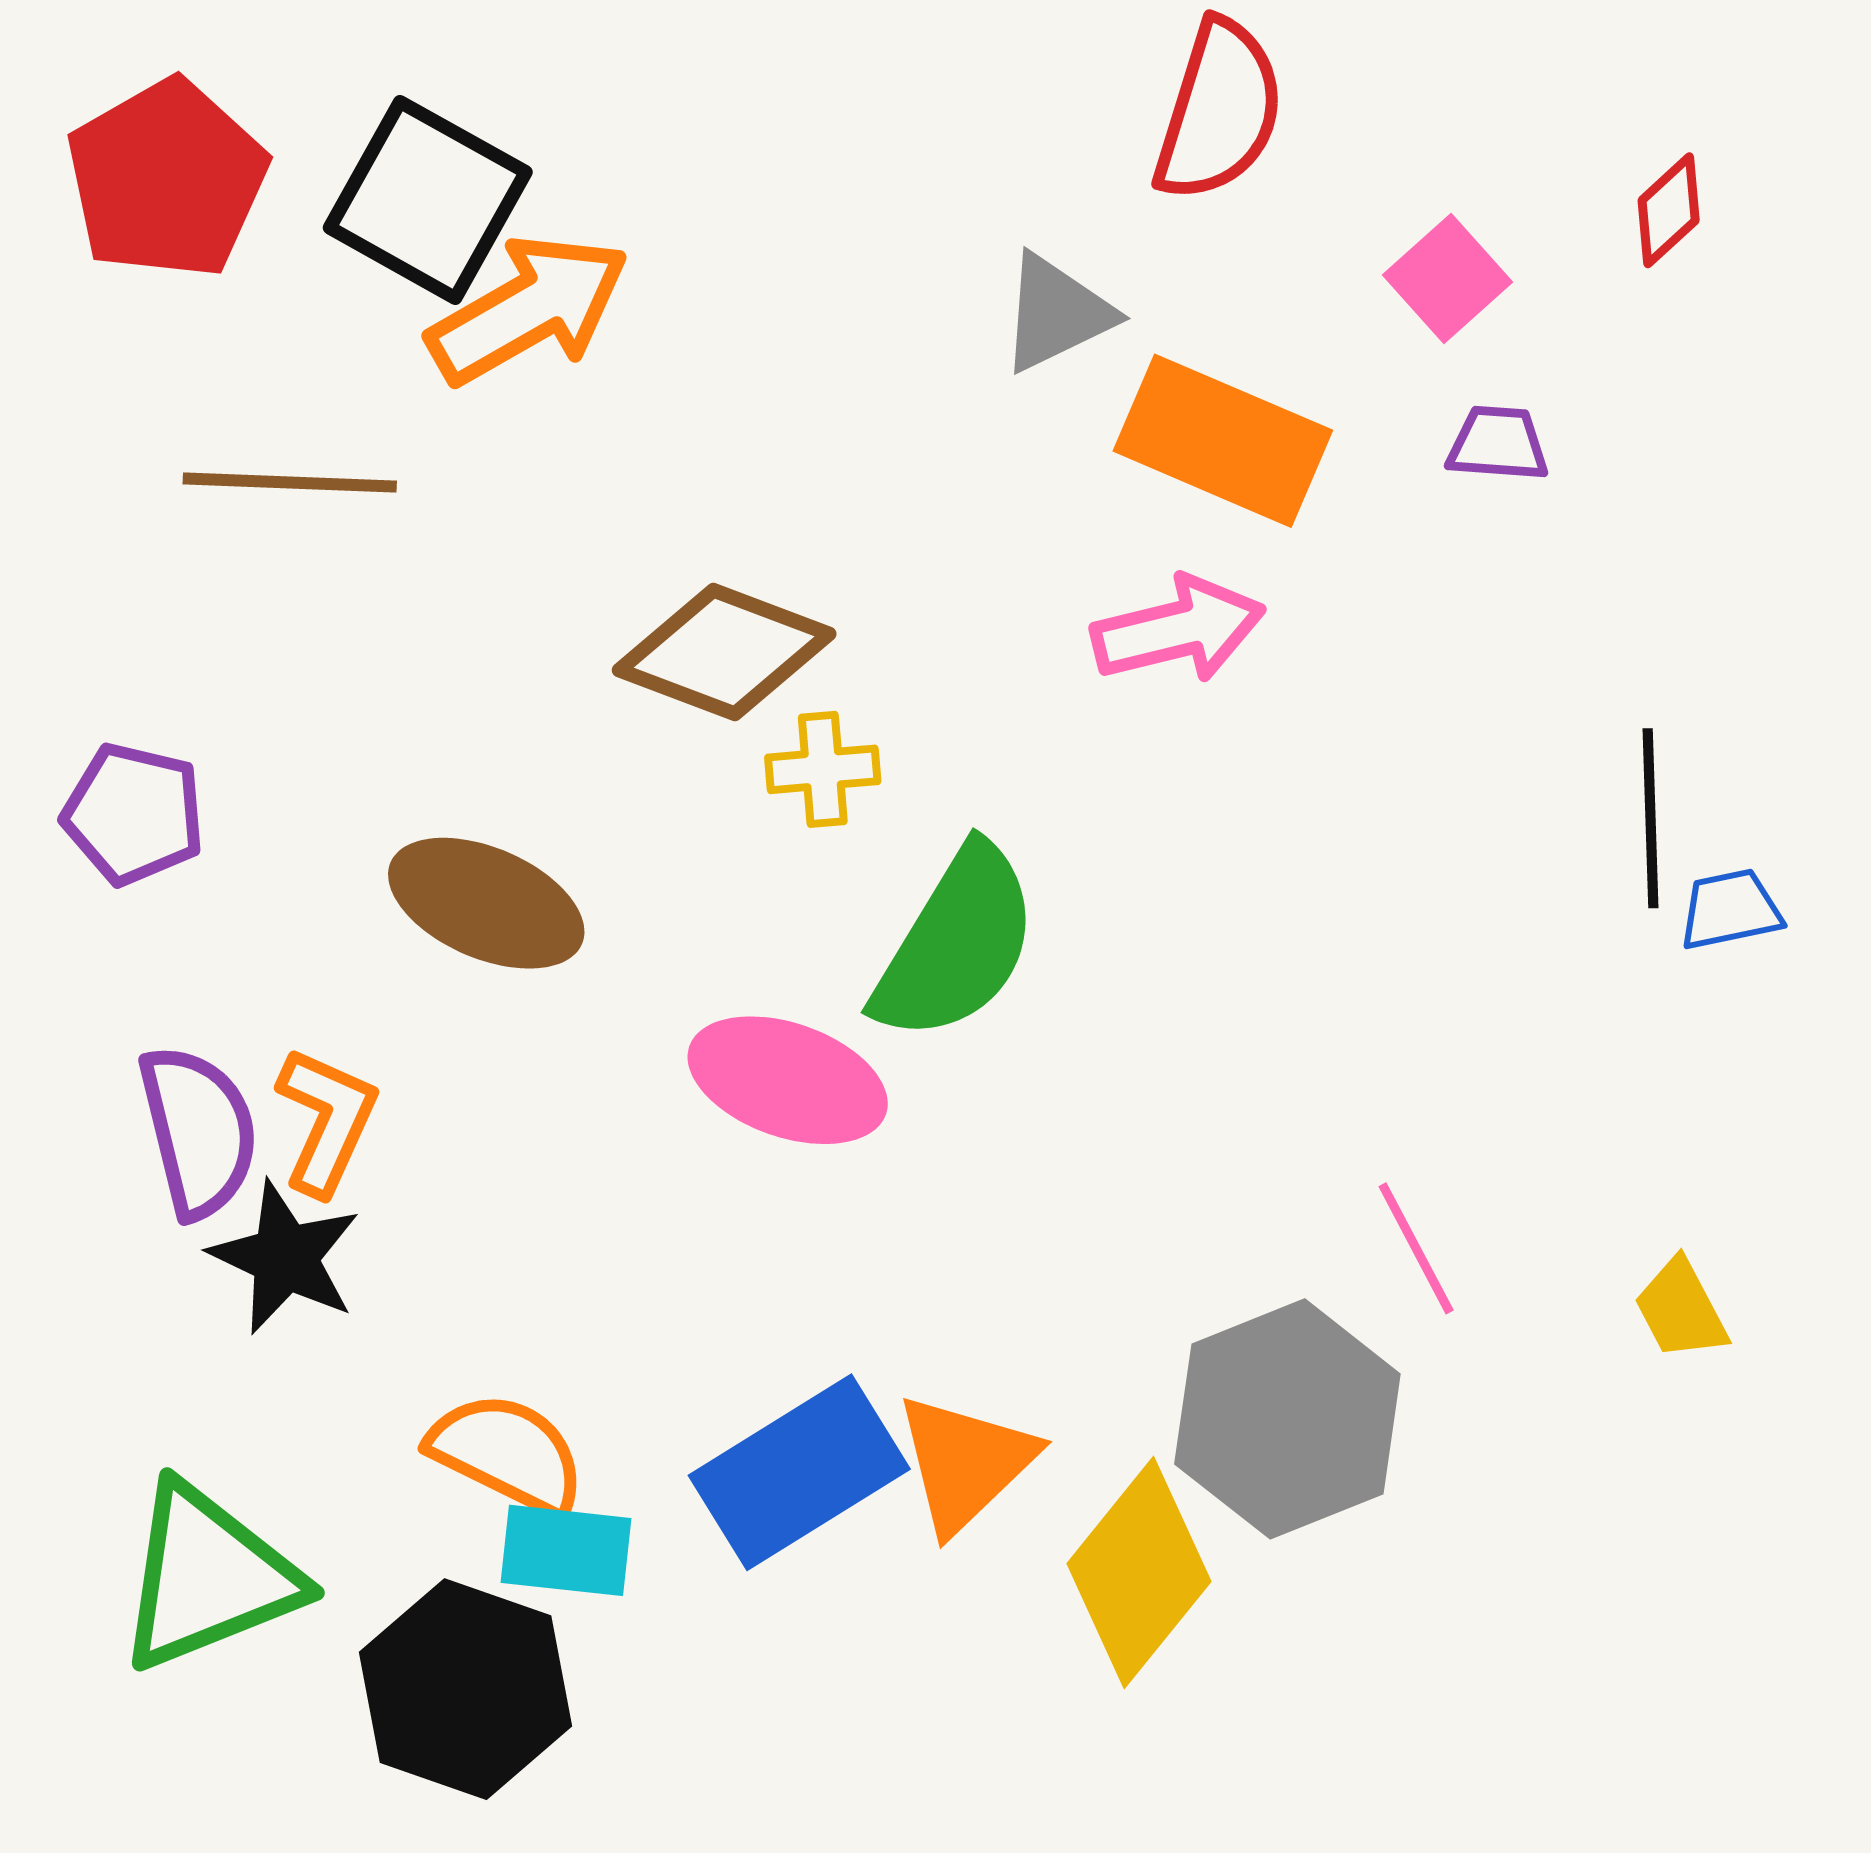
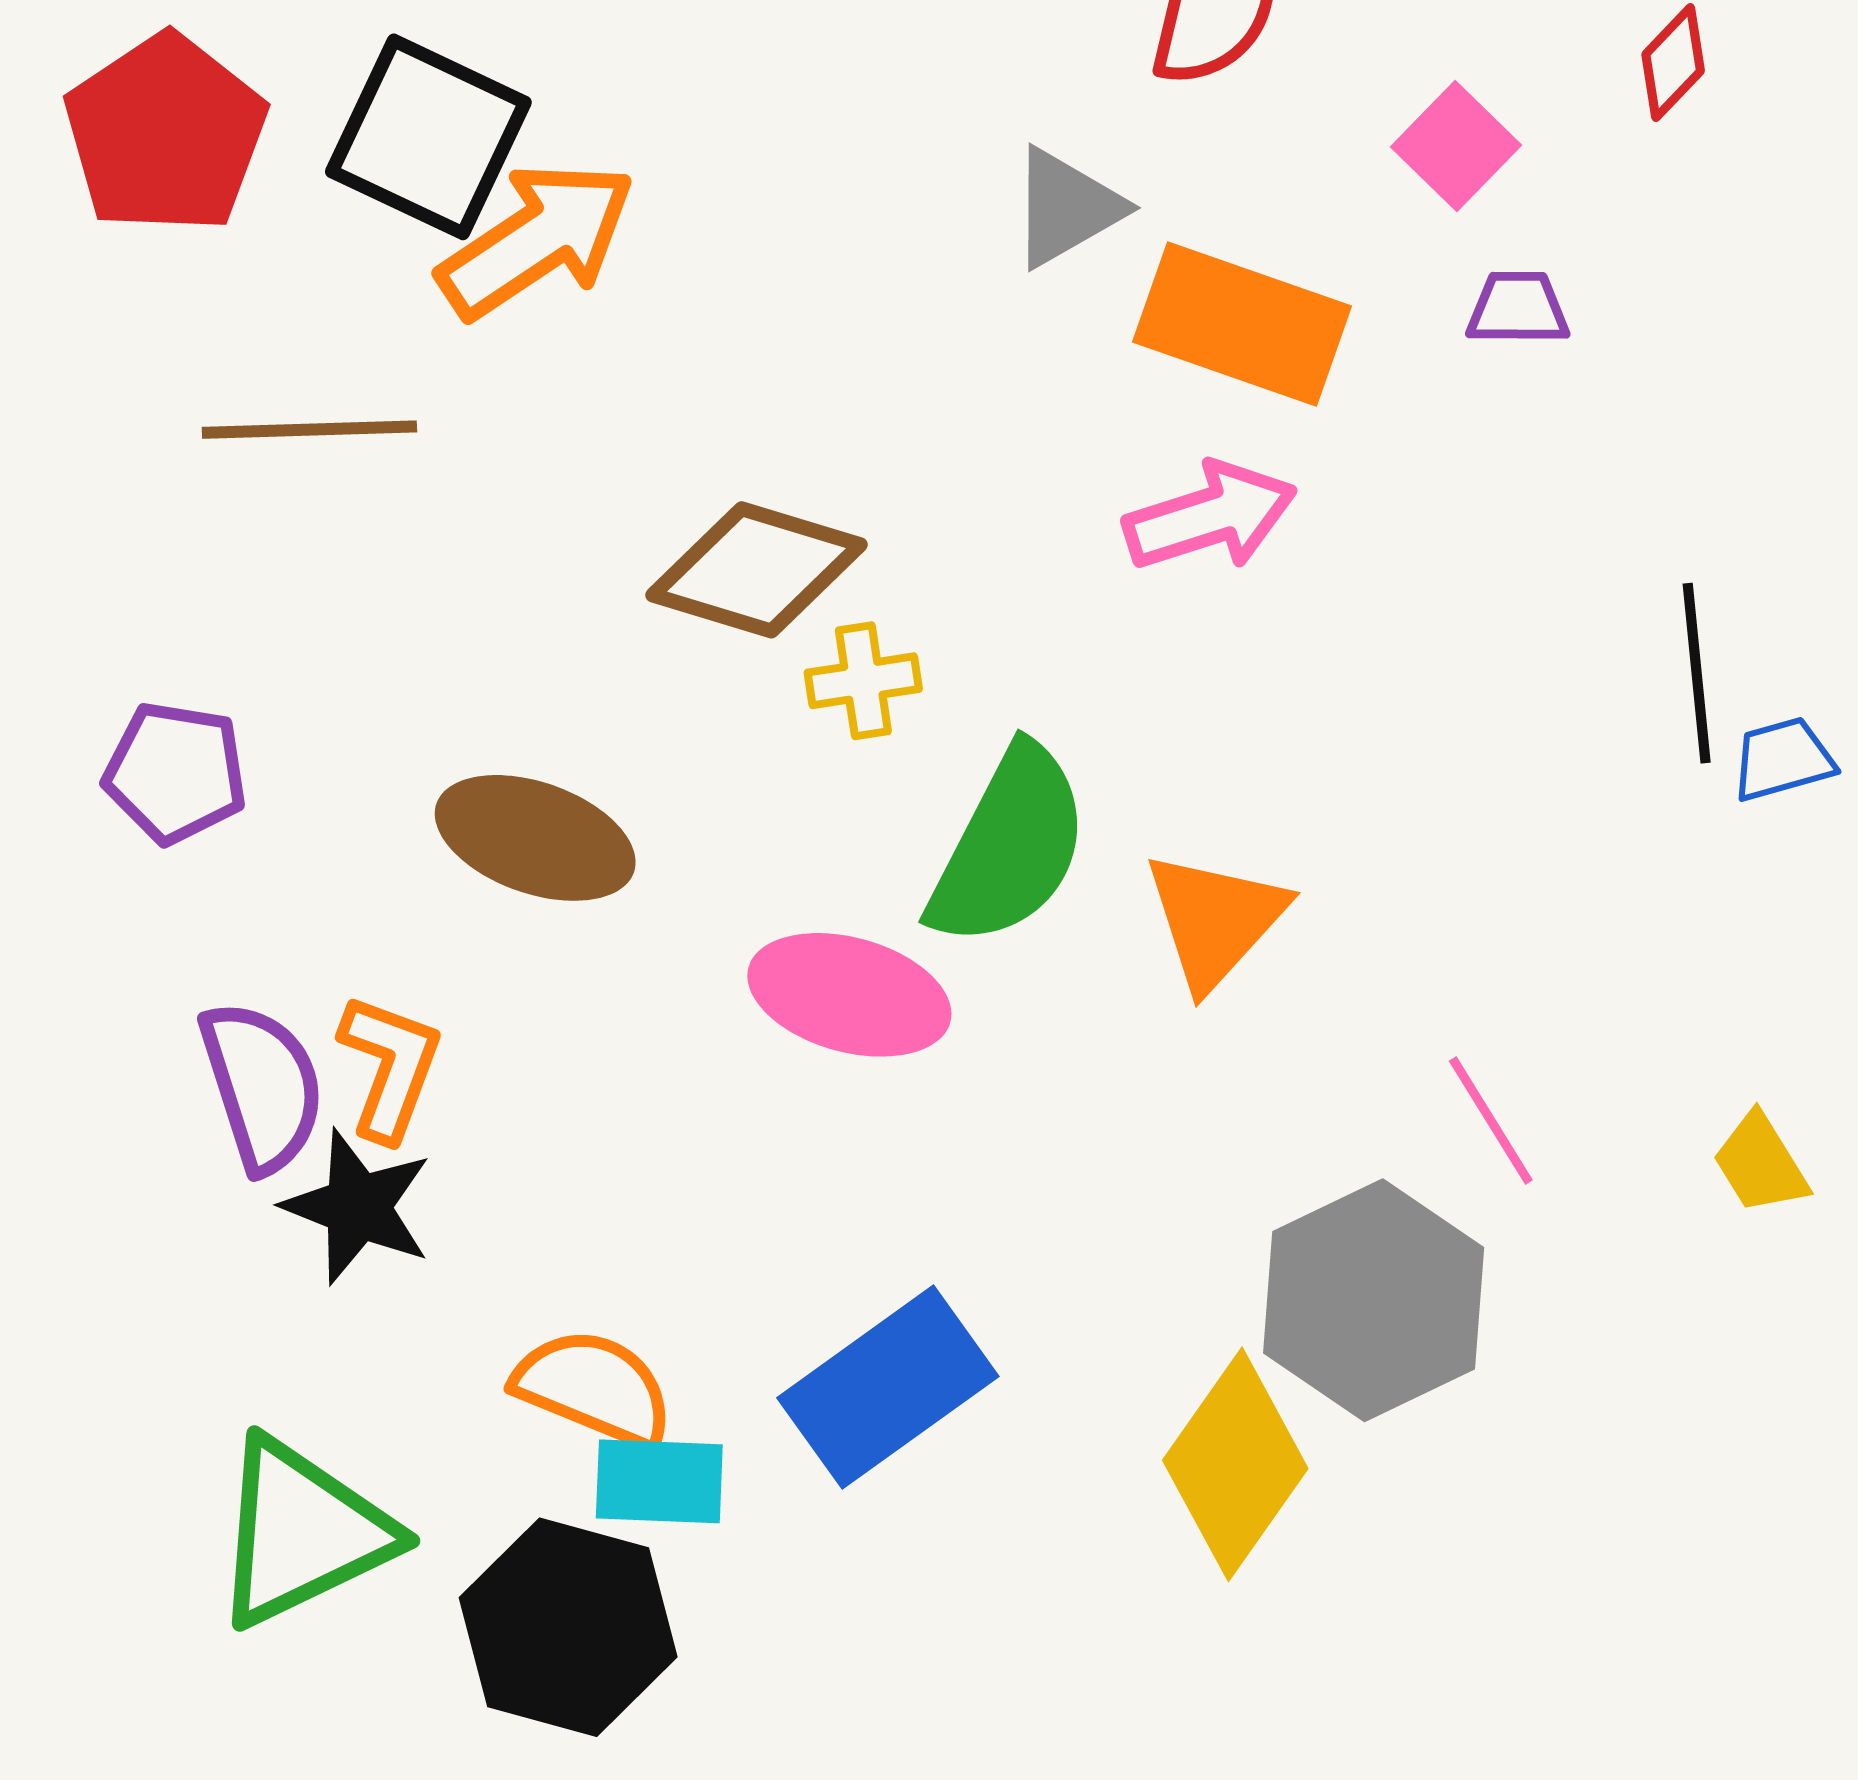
orange triangle: (965, 1463) -> (1215, 920), moved

